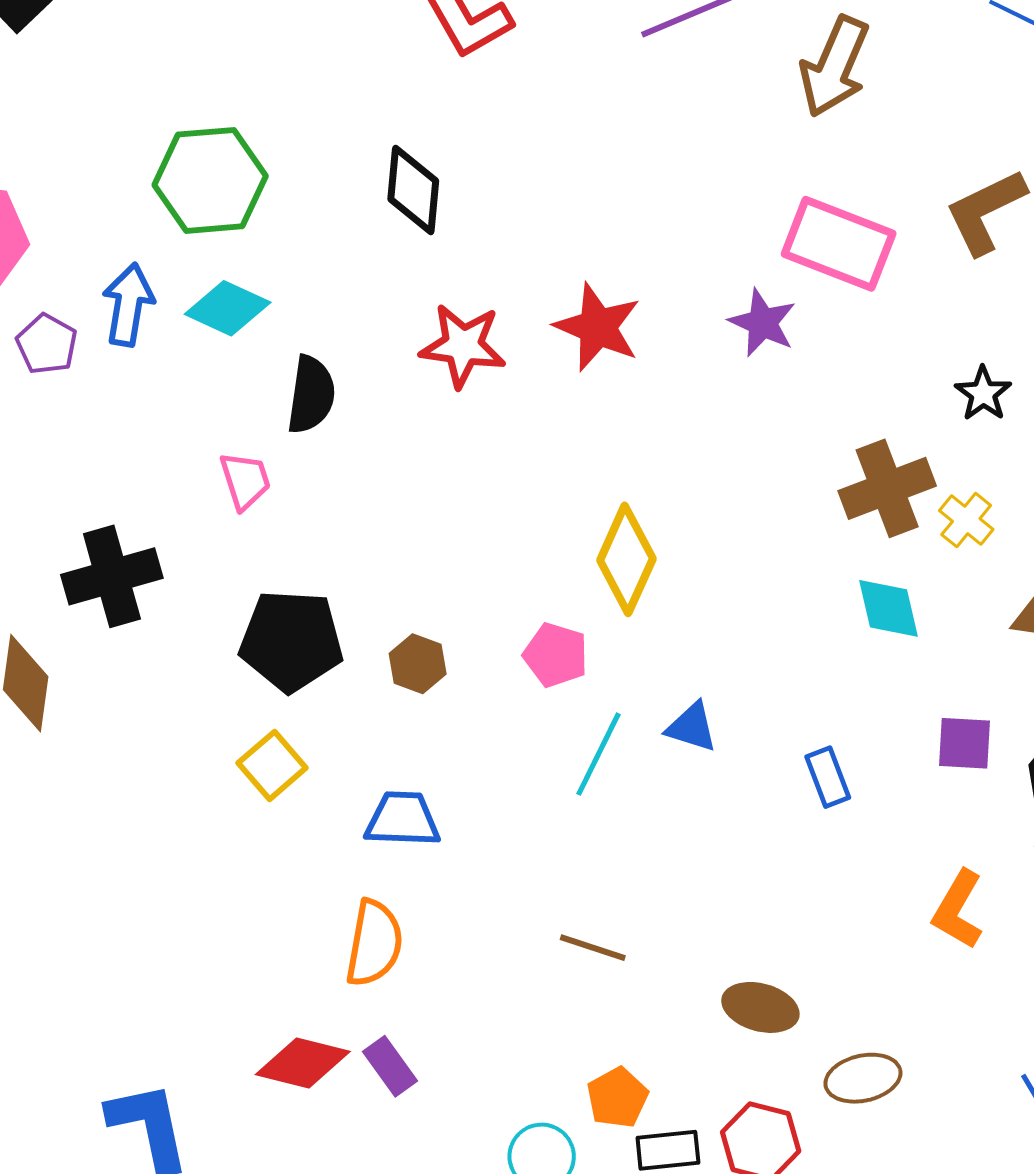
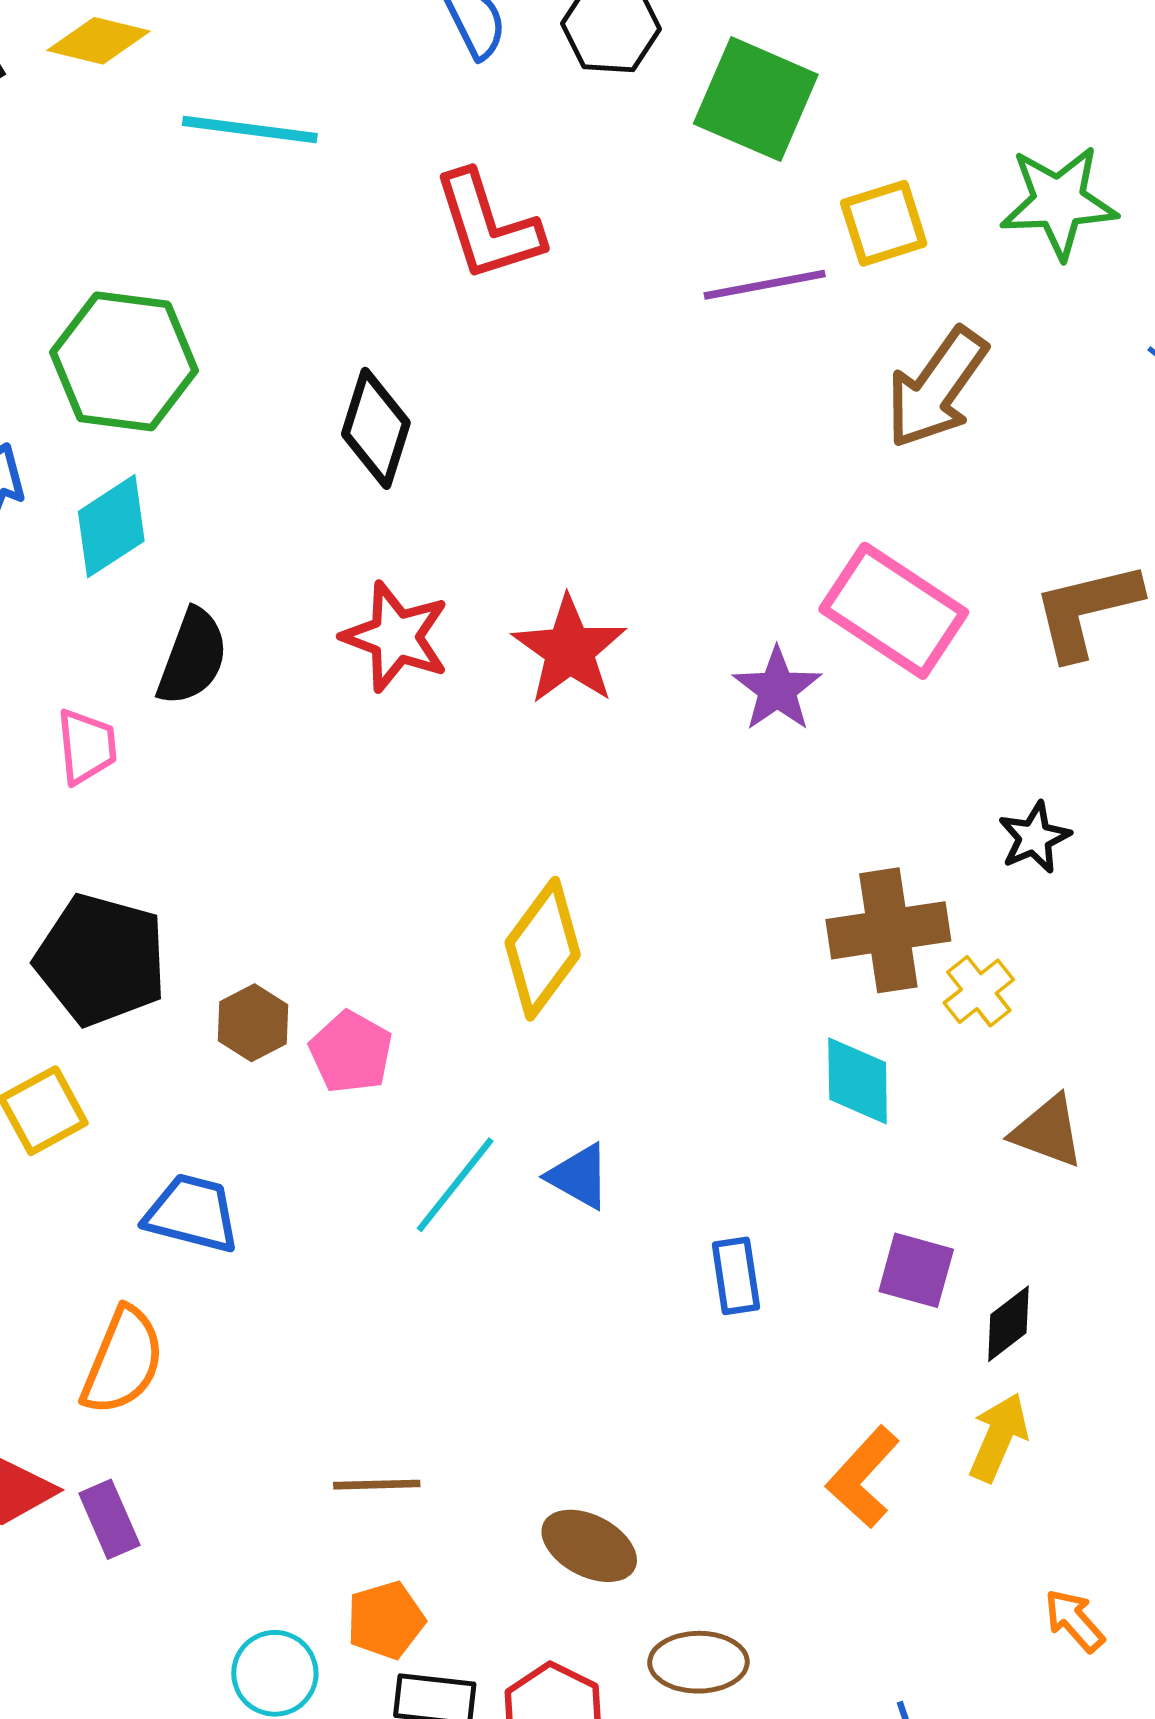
cyan diamond: (228, 308) -> (111, 526), turned -70
pink pentagon: (556, 655) -> (351, 1052), moved
brown line: (593, 948) -> (377, 1485), moved, turned -32

